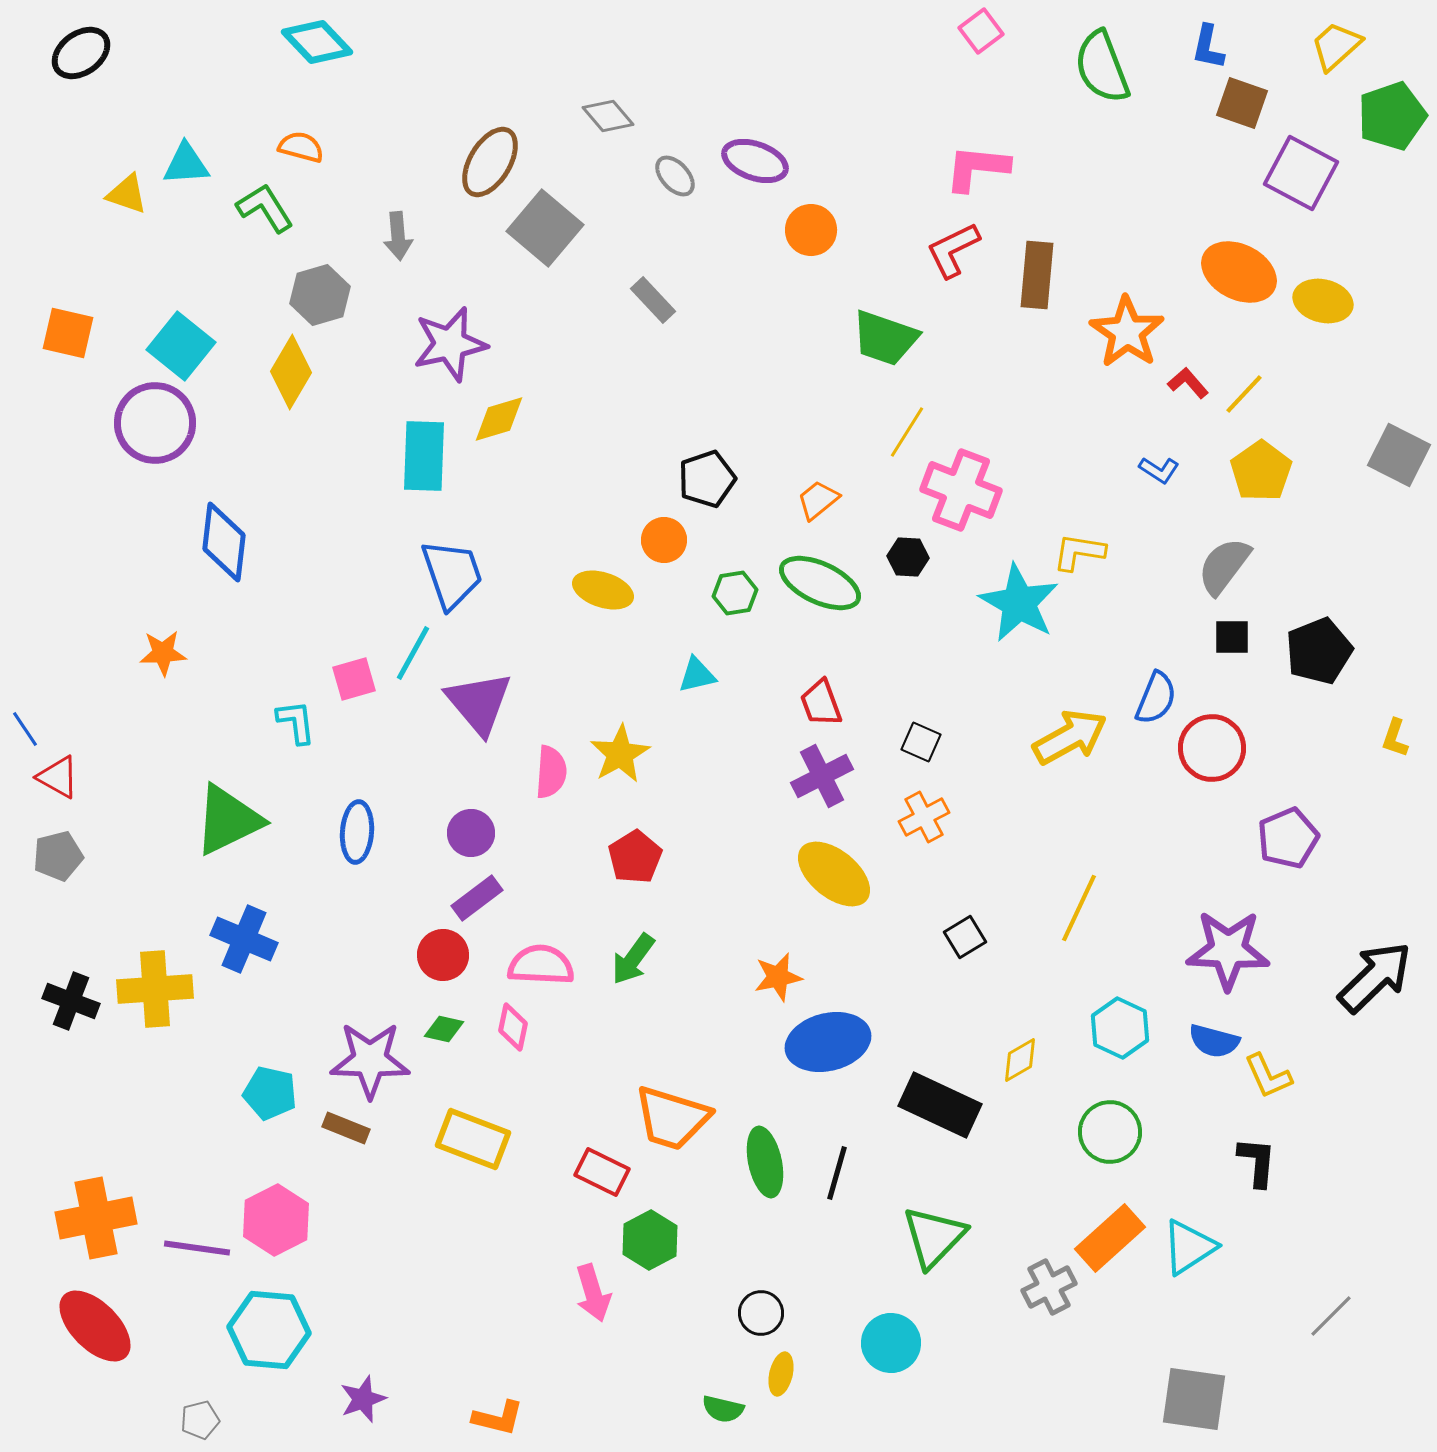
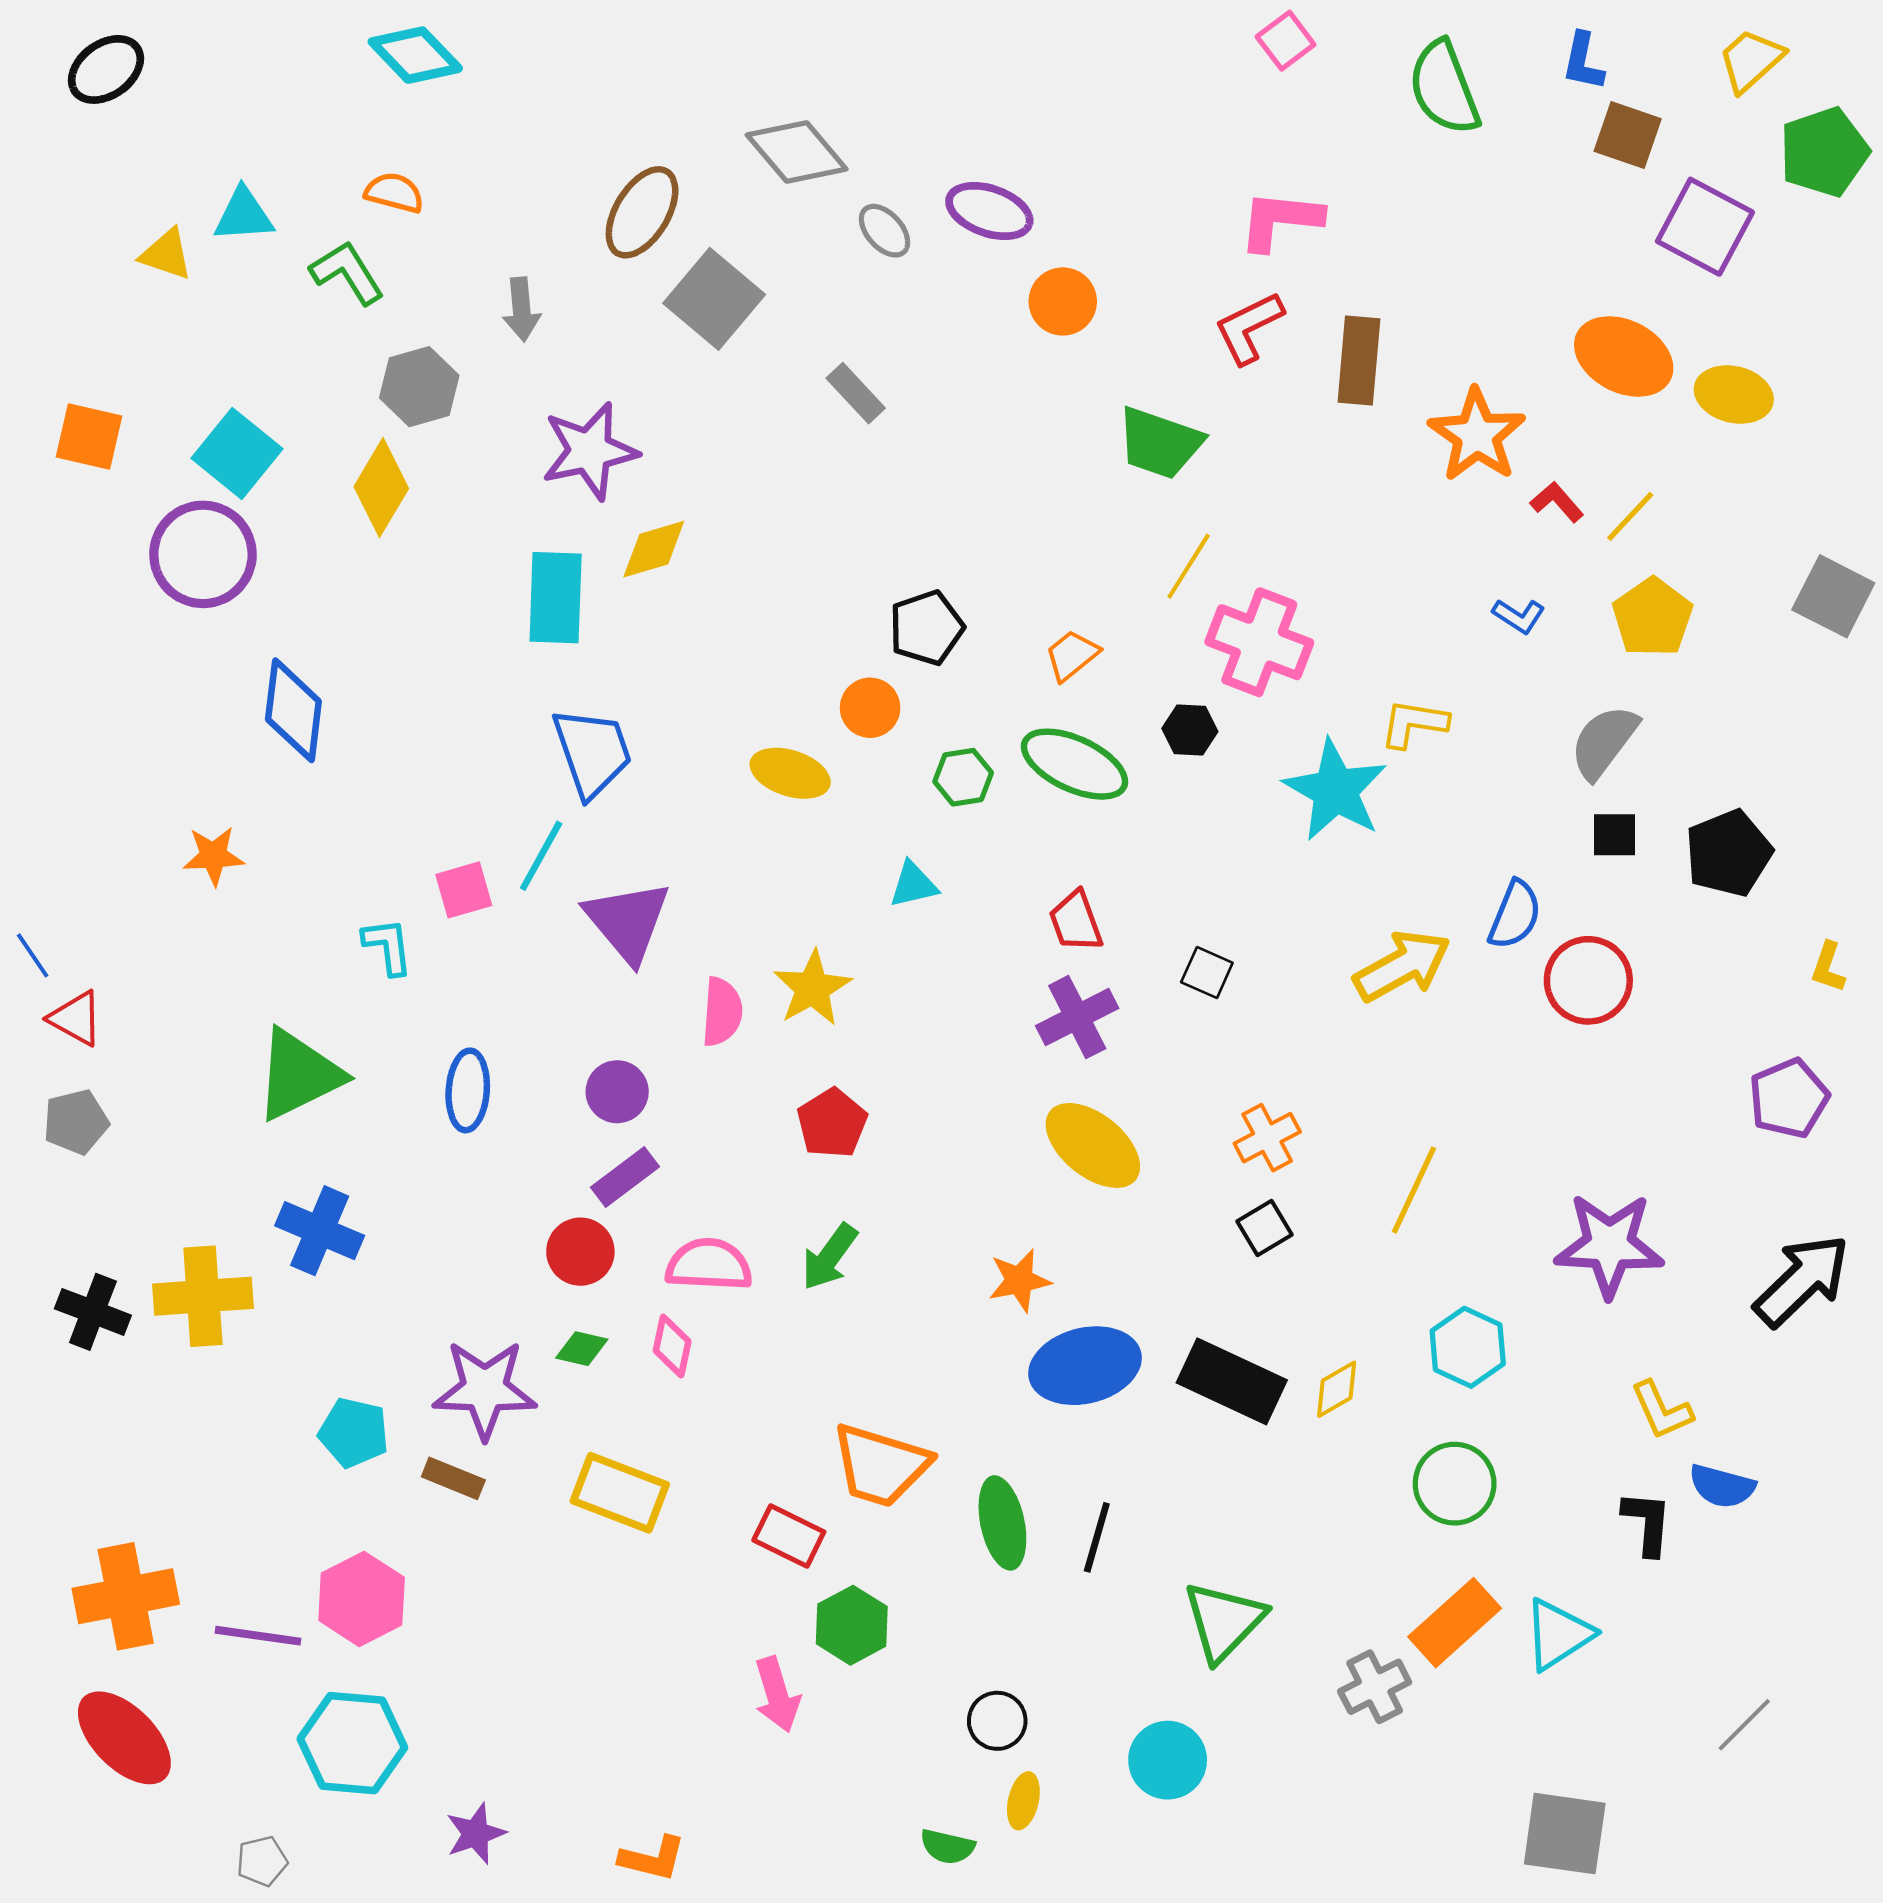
gray diamond: (608, 116) -> (797, 152), size x1.5
orange cross: (924, 817) -> (1267, 1138), moved
purple pentagon: (1288, 838) -> (1789, 1098), moved
blue semicircle: (1214, 1041) -> (1722, 1486), moved
black rectangle: (940, 1105) -> (1232, 1381), moved

